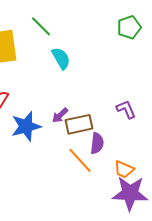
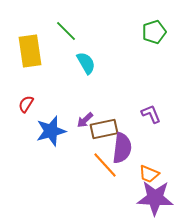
purple semicircle: (97, 143) -> (122, 148), size x1.4

